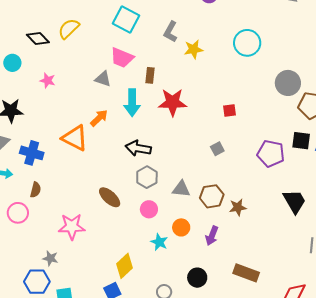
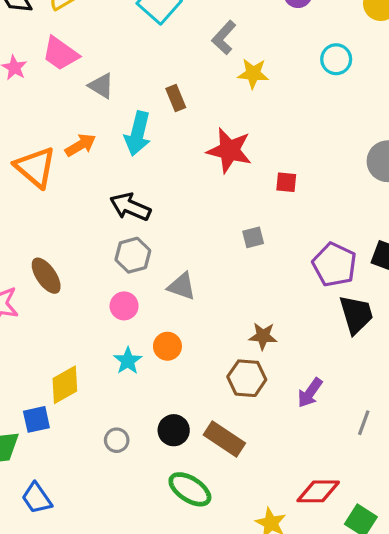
cyan circle: (247, 43) -> (336, 59), moved, size x0.7
pink trapezoid: (122, 58) -> (60, 54), moved
brown rectangle: (150, 75) -> (176, 98), turned -42
red star: (173, 102) -> (229, 150), moved
brown hexagon: (212, 196) -> (247, 378), moved
brown ellipse: (110, 197) -> (46, 276), moved
black trapezoid: (295, 201) -> (356, 315), moved
purple arrow: (212, 236) -> (310, 393), moved
brown rectangle: (246, 273) -> (224, 439), moved

